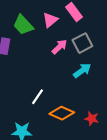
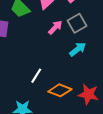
red star: (92, 119) -> (88, 94), size x1.5

